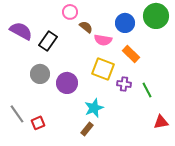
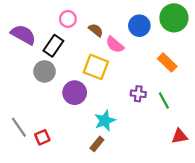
pink circle: (70, 12) -> (68, 19), moved
pink semicircle: (103, 40) -> (115, 45), turned 30
orange rectangle: (131, 54) -> (167, 62), moved
yellow square: (103, 69) -> (96, 67), moved
gray circle: (40, 74) -> (44, 71), moved

